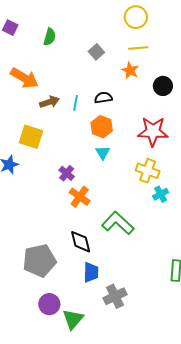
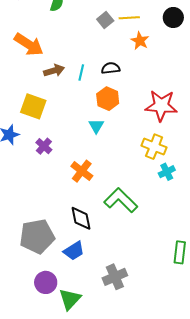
yellow line: (138, 48) -> (129, 18), moved
black circle: (163, 86) -> (173, 17), moved
cyan triangle: (103, 153) -> (96, 126), moved
purple cross: (67, 173) -> (44, 146), moved
blue trapezoid: (91, 272) -> (74, 251), moved, turned 55

